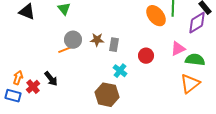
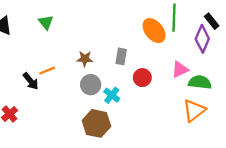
purple diamond: (197, 23) -> (202, 39), turned -35
gray circle: (73, 40) -> (91, 85), moved
gray rectangle: (114, 45) -> (121, 56), moved
black arrow: (51, 79) -> (31, 81), moved

